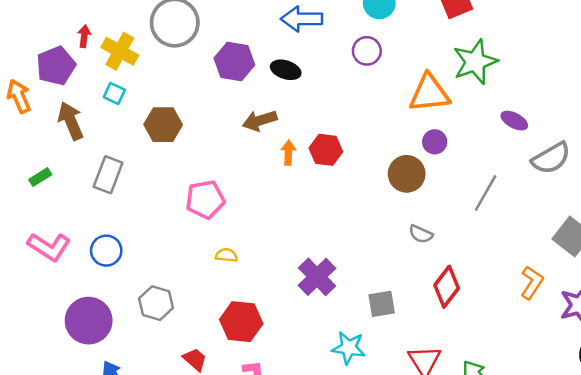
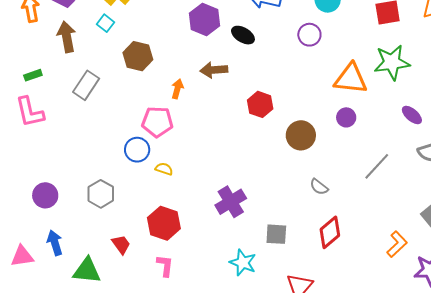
orange arrow: (288, 153) -> (177, 89), moved
brown circle: (407, 174) -> (301, 135), moved
pink L-shape: (49, 247) -> (30, 112), moved, turned 32
blue circle: (106, 251) -> (137, 150), moved
purple circle: (89, 321) -> (45, 195), size x0.7

